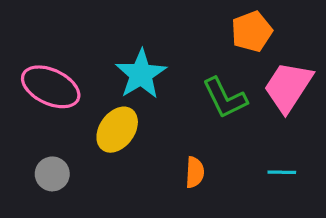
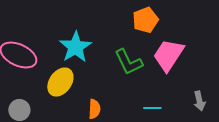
orange semicircle: (195, 172) -> (94, 109), moved
cyan line: (282, 172) -> (152, 108), moved

